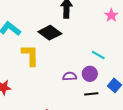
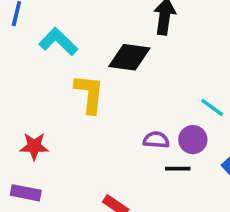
black diamond: (50, 33) -> (129, 57), turned -35
black line: (91, 94) -> (178, 169), moved

